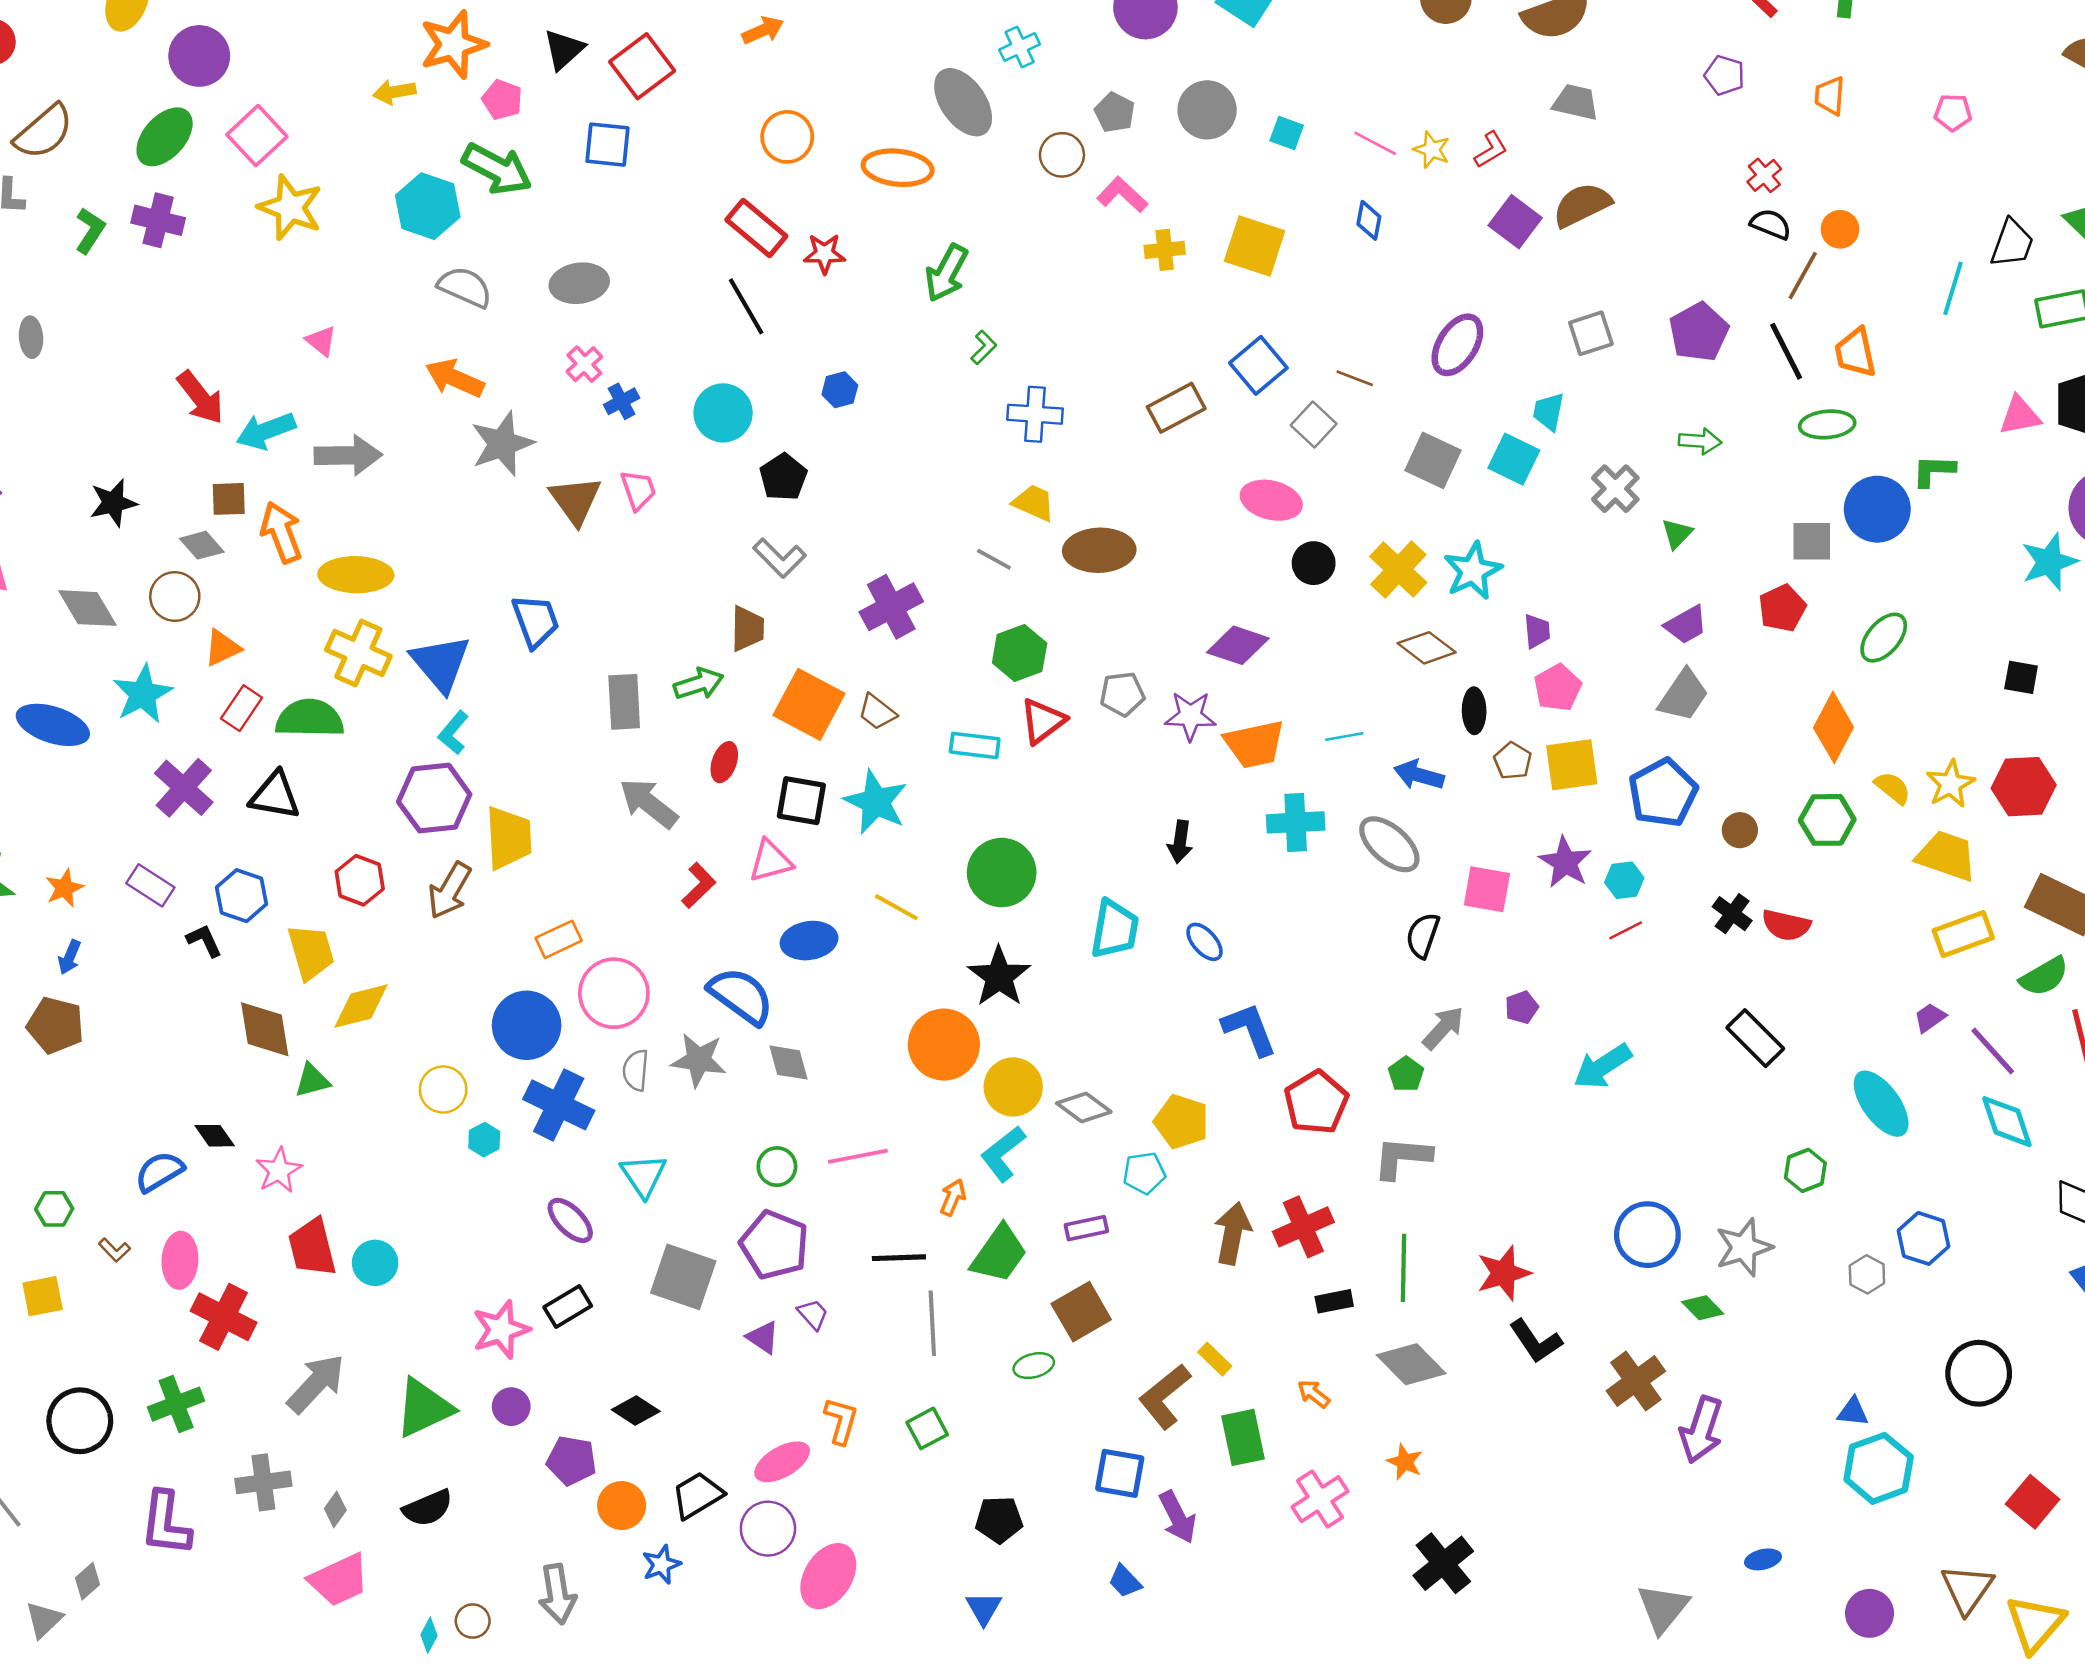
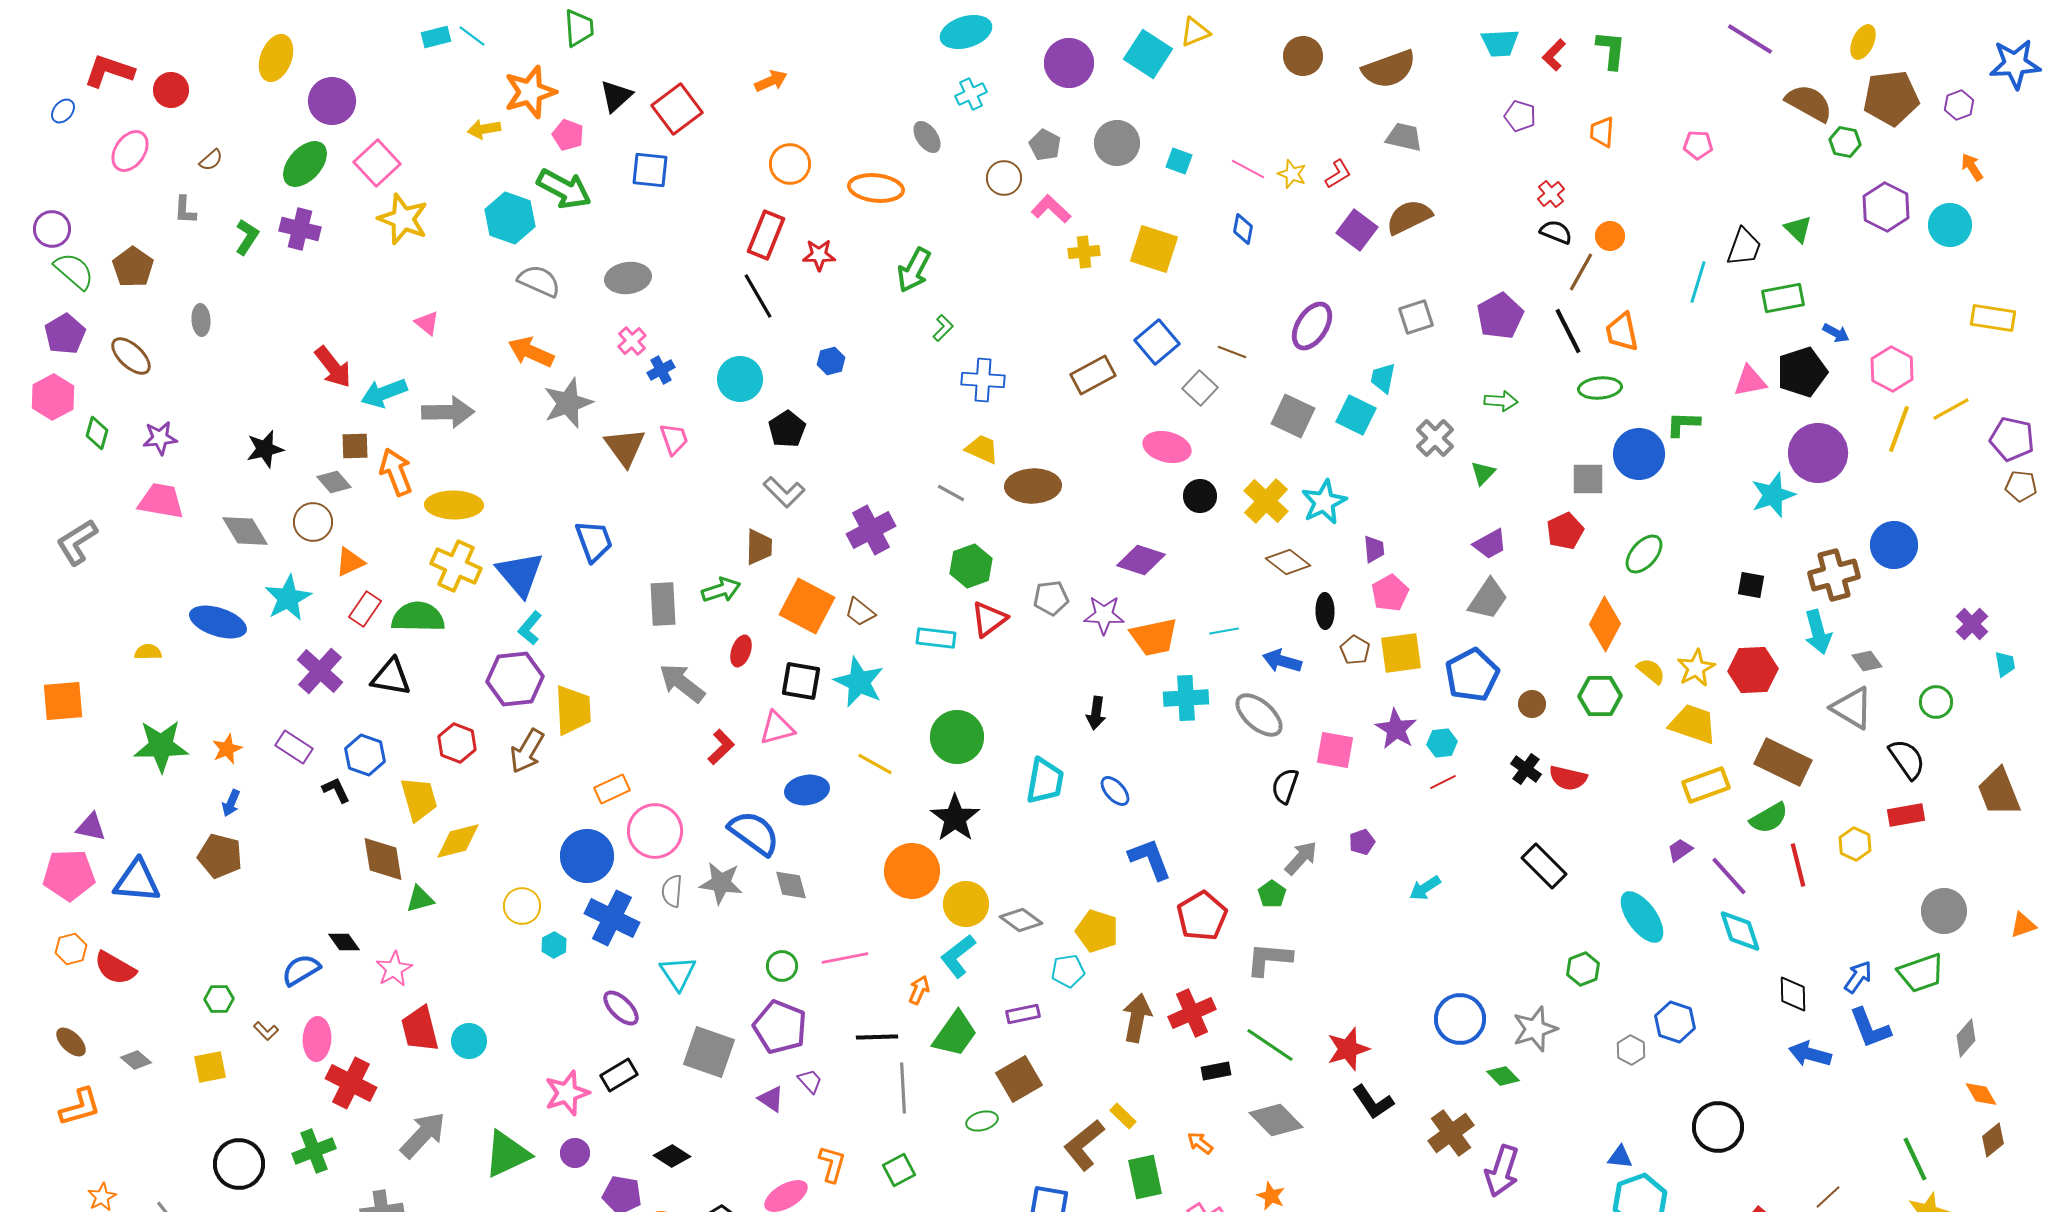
gray ellipse: (963, 102) -> (927, 137), size x0.6
brown semicircle: (44, 132) -> (211, 160), size x0.5
red rectangle: (756, 228) -> (766, 235), turned 72
cyan arrow: (1602, 1066) -> (1425, 888), size x0.7
green line: (1403, 1268) -> (1270, 1045), turned -57

